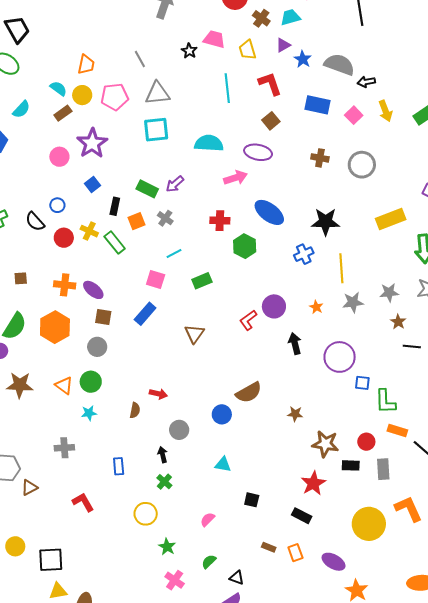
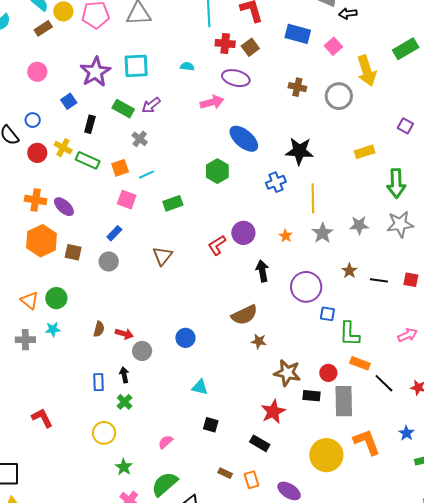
yellow arrow: (385, 111) -> (367, 71), moved, size x1.4
cyan square: (156, 130) -> (136, 66), moved
purple star: (92, 143) -> (95, 72), moved
cyan semicircle: (209, 143) -> (187, 66), size x0.5
yellow rectangle: (391, 219) -> (365, 152), size x0.7
orange square: (136, 221) -> (120, 168), moved
red cross: (220, 221) -> (225, 44), moved
green rectangle: (115, 243) -> (88, 160), turned -30
gray star: (353, 302) -> (323, 233), turned -30
blue rectangle: (145, 314) -> (114, 233), size x0.7
brown square: (103, 317) -> (73, 252), moved
brown star: (398, 322) -> (349, 271), moved
orange hexagon: (55, 327) -> (42, 241), moved
gray circle: (97, 347) -> (109, 261), moved
brown semicircle: (249, 393) -> (244, 315), moved
red arrow: (158, 394) -> (124, 334), moved
gray cross: (64, 448) -> (25, 340), moved
cyan triangle: (223, 465) -> (200, 387), moved
blue rectangle: (119, 466) -> (99, 382), moved
gray rectangle: (383, 469) -> (344, 401), size x1.4
green semicircle: (209, 562) -> (165, 484), size x1.8

